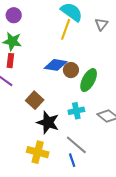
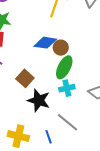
green ellipse: (89, 80) -> (64, 67), moved
yellow cross: (38, 152) -> (18, 136), moved
blue line: (72, 160) -> (49, 137), moved

